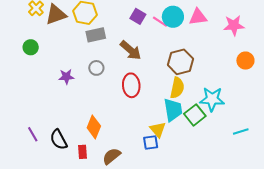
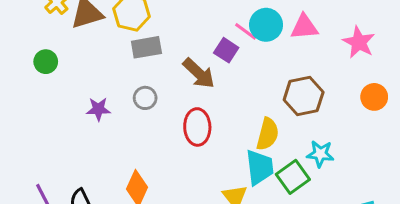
purple square: (138, 16) -> (226, 50), moved
pink star: (234, 25) -> (359, 42), turned 30
brown hexagon: (180, 62) -> (304, 96), moved
cyan star: (212, 99) -> (320, 154), size x0.7

